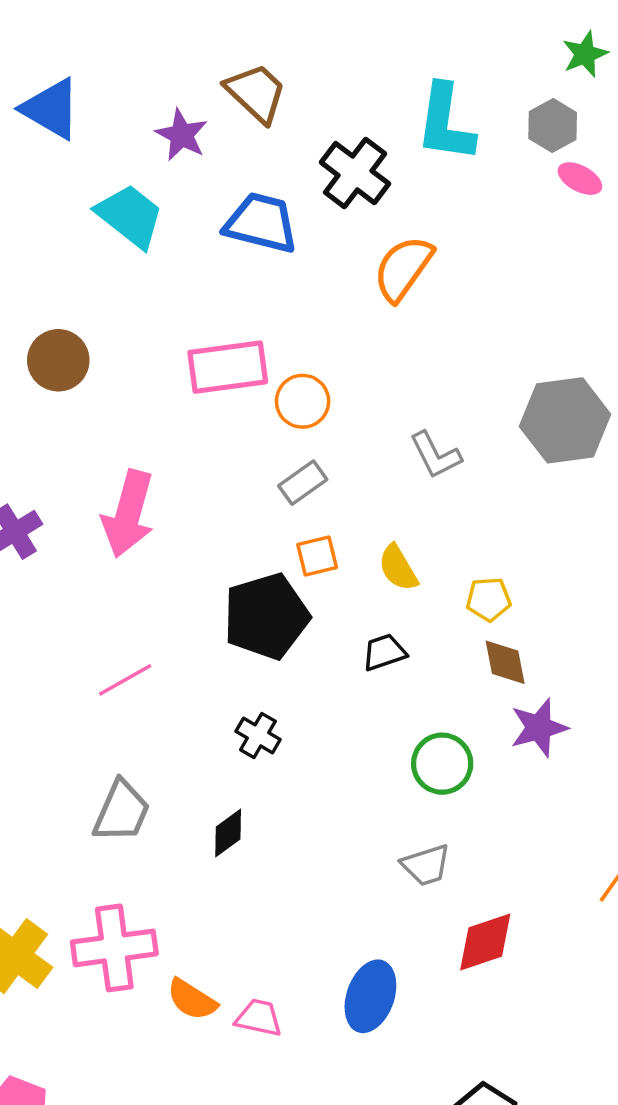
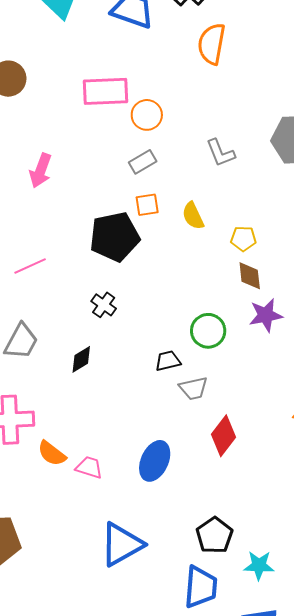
orange semicircle: (403, 268) -> (212, 44), turned -30
pink arrow: (128, 514) -> (41, 171), size x0.7
black trapezoid: (384, 652) -> (168, 361), moved
red diamond: (485, 942) -> (224, 436), turned -39

